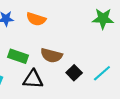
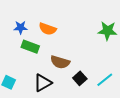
green rectangle: (18, 56) -> (30, 47), moved
black triangle: (33, 79) -> (43, 83), turned -36

